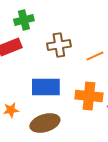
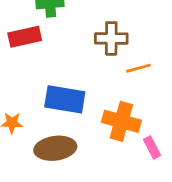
brown cross: (59, 45) -> (111, 38), moved

